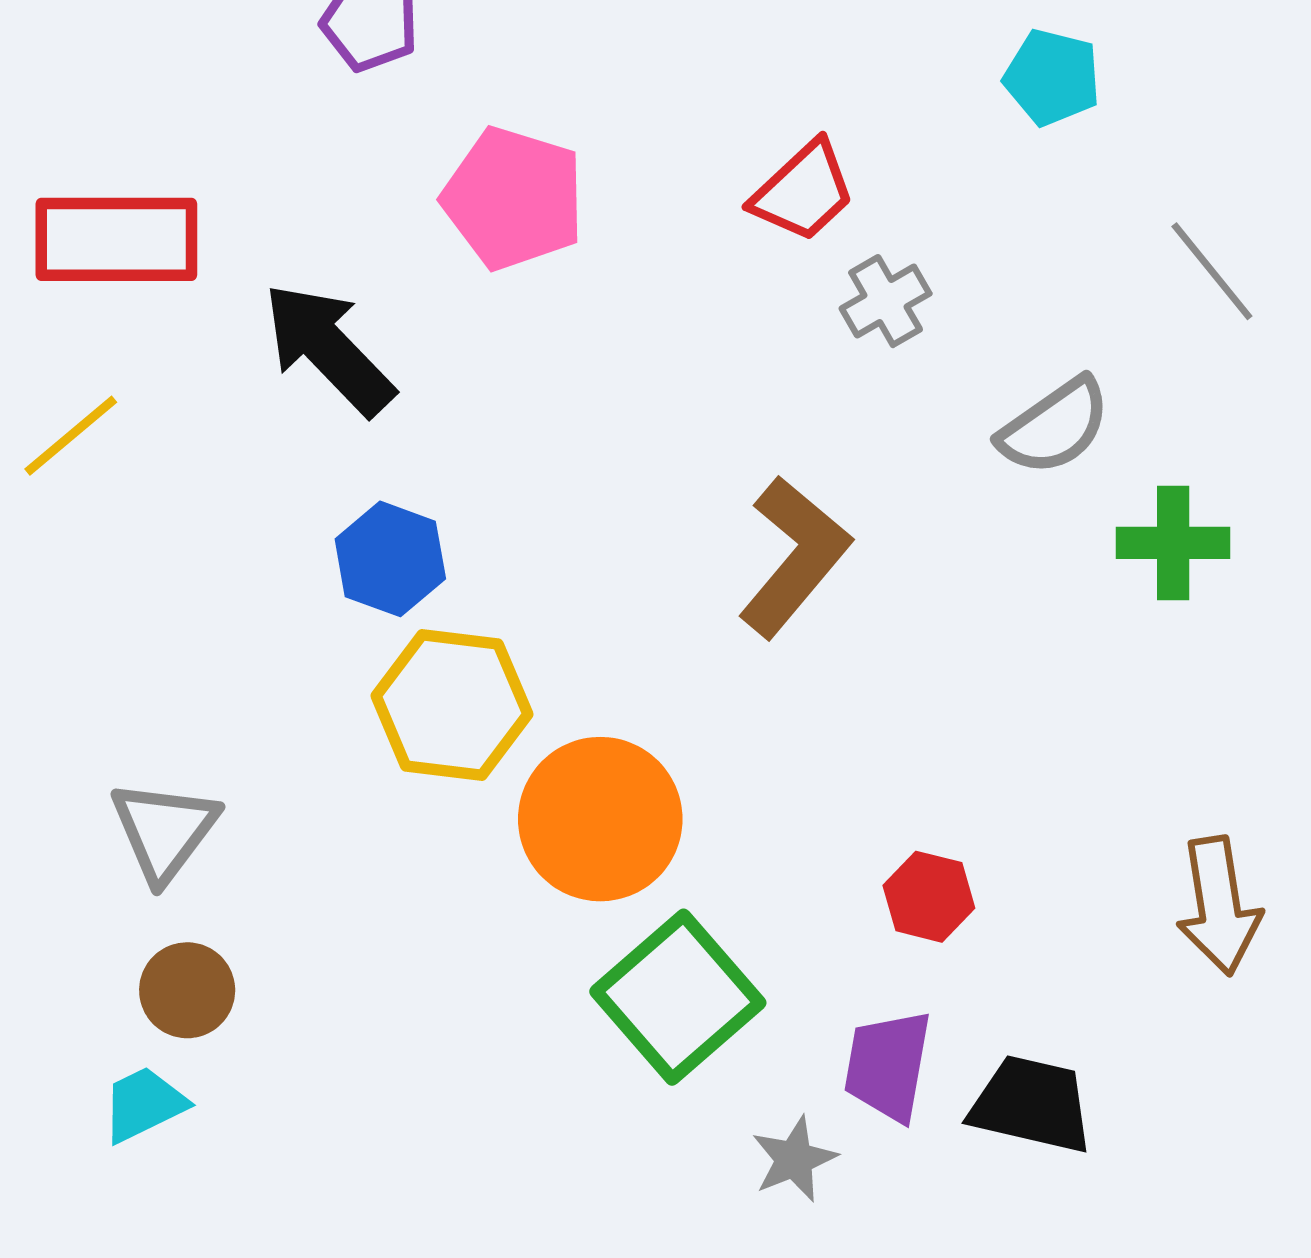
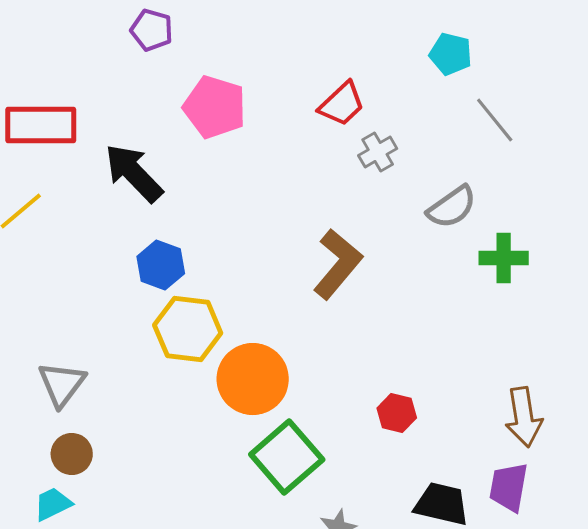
gray line: (1212, 271) -> (495, 120), moved
purple trapezoid: (888, 1066) -> (509, 487), moved

